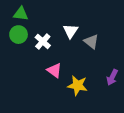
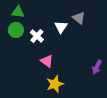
gray triangle: (91, 41) -> (79, 18), moved
yellow star: (78, 85) -> (55, 84), moved, turned -30

